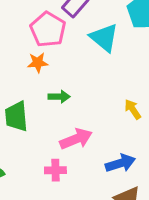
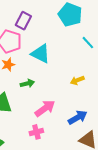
cyan triangle: (104, 38) -> (40, 54), moved
yellow arrow: (133, 109) -> (77, 80), turned -64

